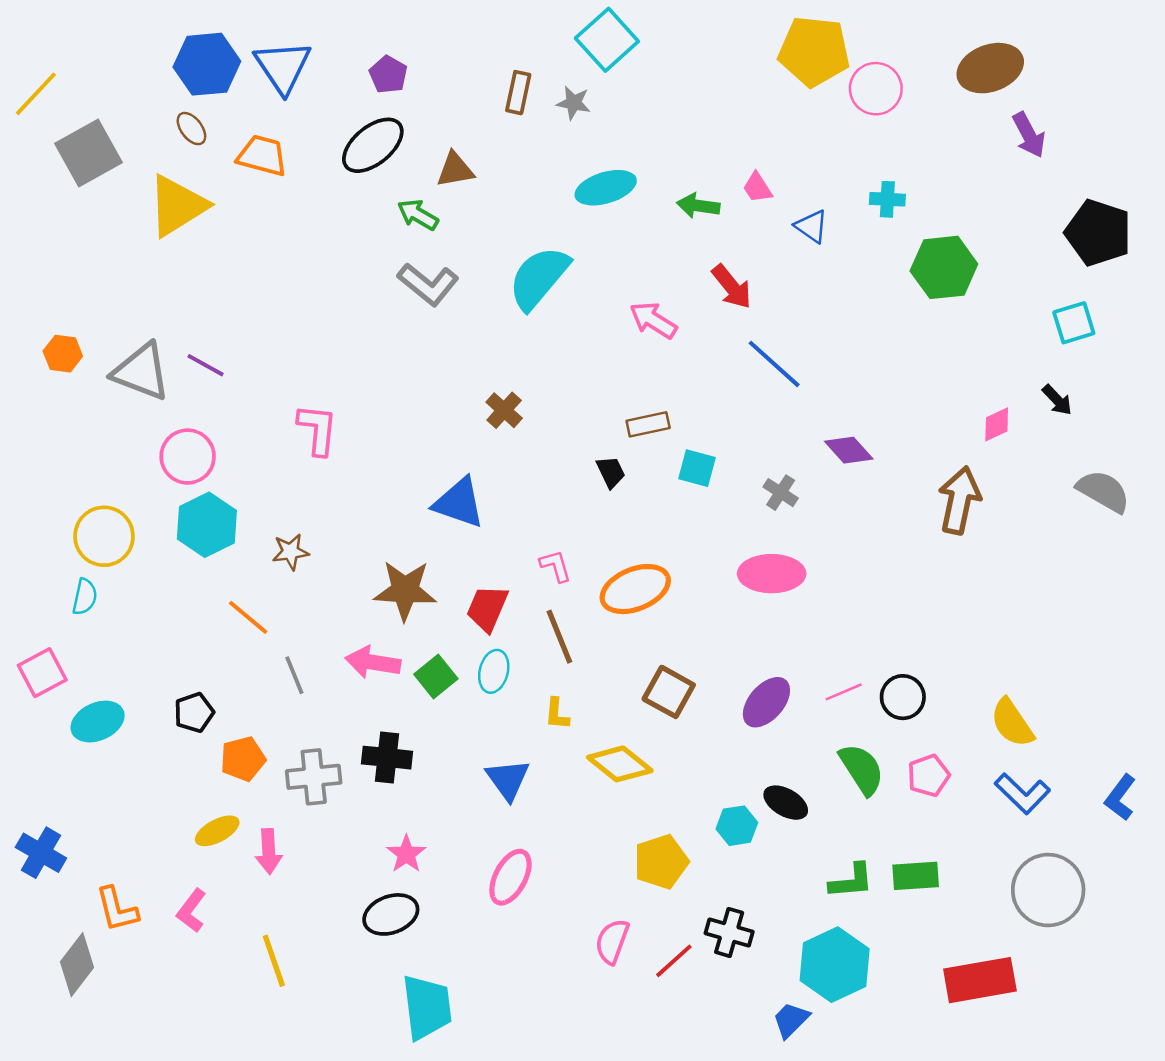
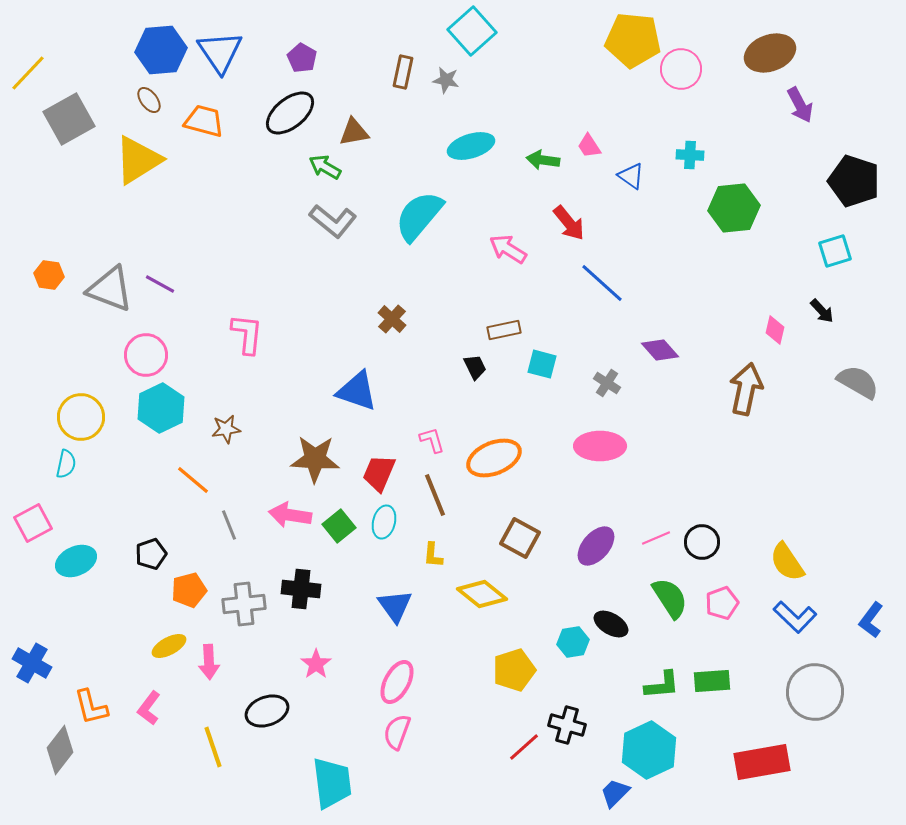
pink diamond: (997, 424) -> (775, 330), turned -52
black ellipse: (391, 914) -> (267, 711), moved
pink semicircle: (612, 941) -> (397, 732), moved

